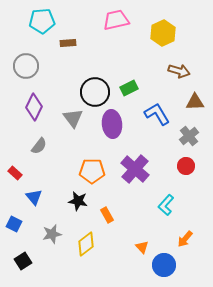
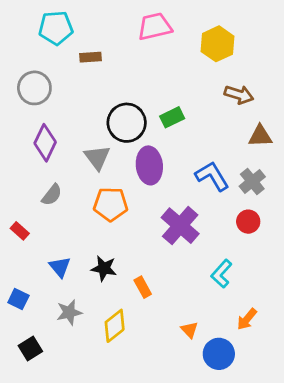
blue L-shape: (157, 114) -> (212, 176), moved
orange pentagon: (92, 171) -> (111, 204), moved
blue triangle: (34, 197) -> (60, 267), moved

